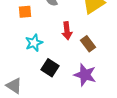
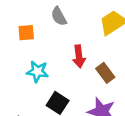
cyan star: (34, 43) -> (37, 72), turned 30

